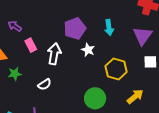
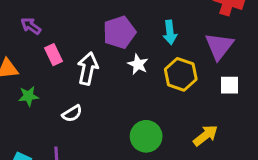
yellow hexagon: (116, 69) -> (181, 74), moved

